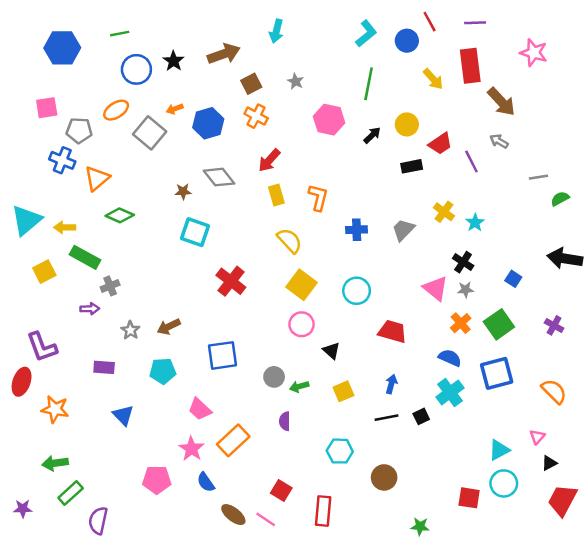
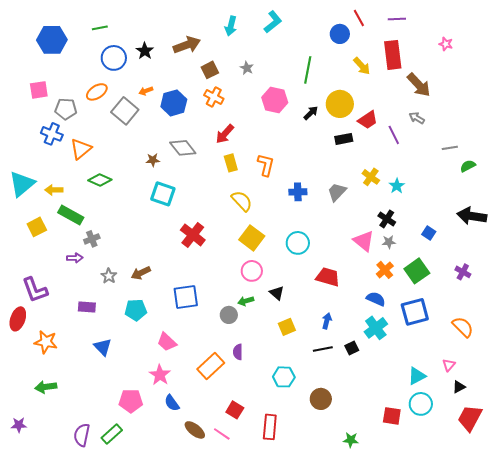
cyan L-shape: (366, 34) -> (273, 22), moved
pink star: (534, 53) -> (446, 44), size x0.6
yellow circle: (407, 124) -> (340, 104), size x1.4
green arrow: (299, 386) -> (246, 301), moved
orange rectangle: (233, 440) -> (211, 366), moved
green rectangle: (71, 493) -> (112, 434), moved

